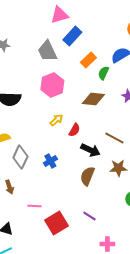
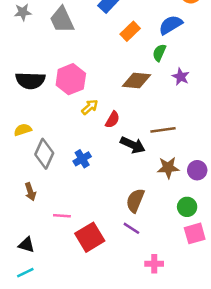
gray trapezoid: (47, 51) -> (62, 20), moved
green semicircle: (103, 73) -> (159, 53), moved
pink hexagon: (52, 85) -> (71, 79), moved
brown line: (114, 138) -> (163, 130), turned -36
brown semicircle: (87, 176) -> (135, 201), moved

